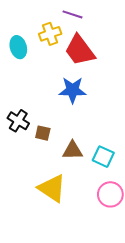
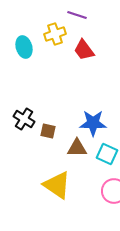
red trapezoid: (80, 50) -> (84, 50), size x0.7
blue star: (73, 90) -> (93, 123), moved

